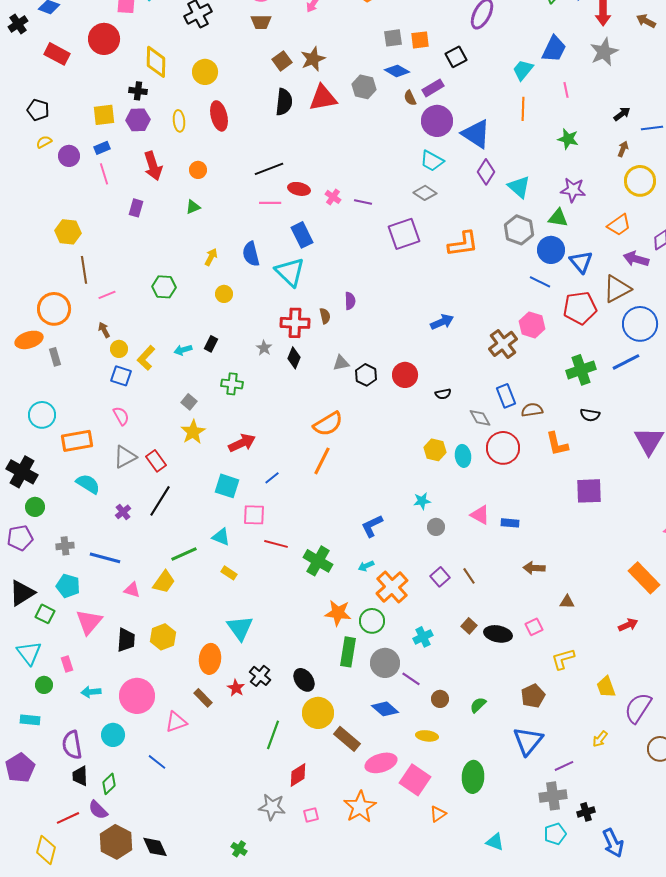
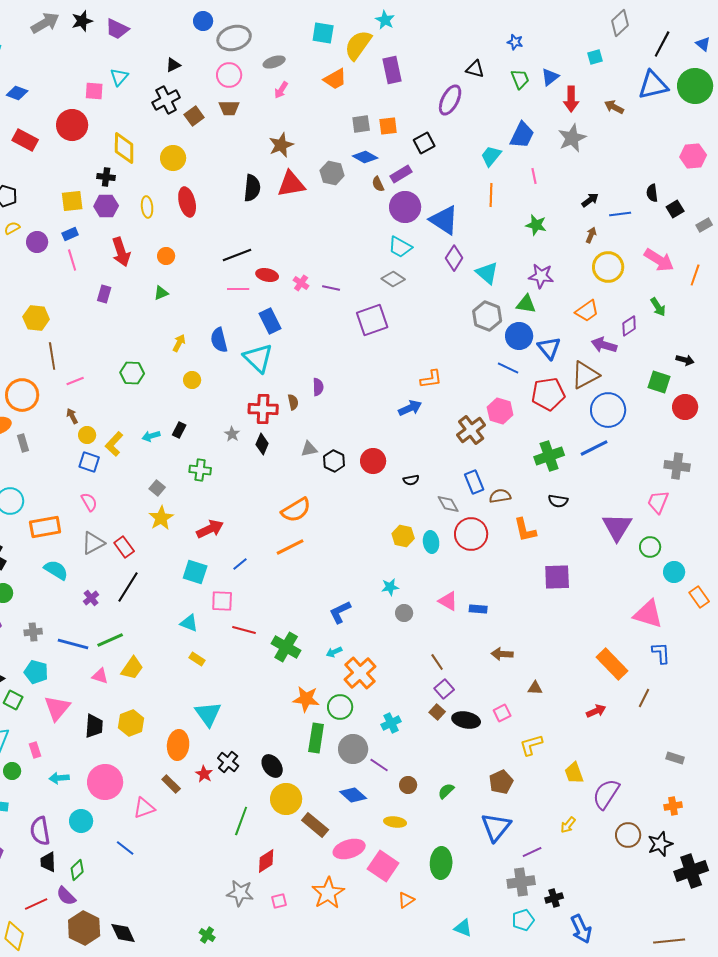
brown square: (282, 61) -> (194, 116), moved
orange L-shape: (463, 244) -> (431, 379), moved, size x0.7
orange line: (322, 461) -> (290, 547), turned 36
green line: (184, 554) -> (110, 640), moved
purple square: (440, 577) -> (444, 689), moved

